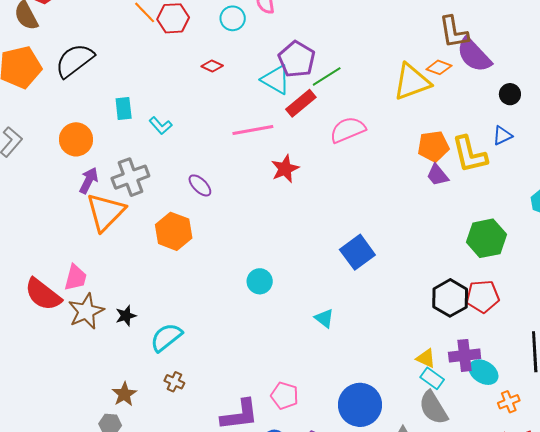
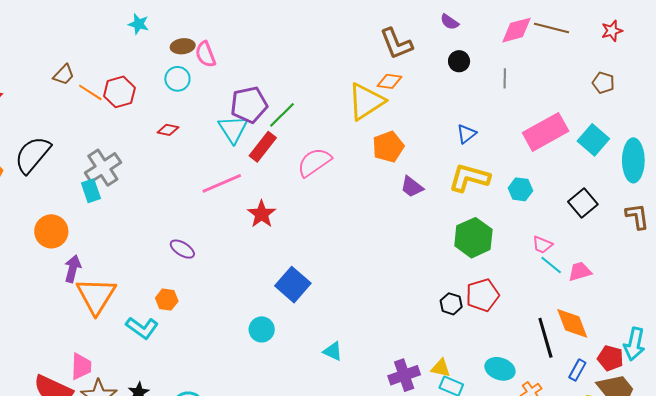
purple semicircle: (474, 55) -> (450, 22), moved, size x0.5
purple pentagon: (297, 59) -> (249, 105), turned -30
cyan triangle: (276, 80) -> (233, 129), turned 40
black circle: (510, 94) -> (459, 61), moved
cyan L-shape: (161, 126) -> (142, 328), moved, size x1.4
orange pentagon: (433, 146) -> (388, 147), moved
yellow L-shape: (470, 154) -> (469, 178), moved, turned 132
gray cross: (130, 177) -> (103, 168), moved
orange hexagon: (174, 231) -> (167, 300), size x0.6
blue square: (357, 252) -> (293, 285), moved
black hexagon: (450, 298) -> (451, 304), size x0.6
purple cross: (465, 355) -> (404, 375), moved

